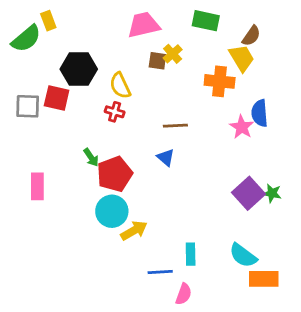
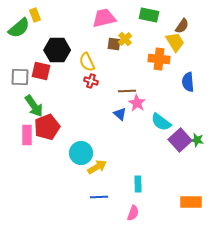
red cross: (115, 112) -> (91, 81), moved
pink star: (242, 127) -> (137, 103), moved
green arrow: (91, 157) -> (34, 106), moved, size x1.6
red pentagon: (115, 174) -> (47, 127), moved
cyan semicircle: (243, 255) -> (161, 122), moved
blue line: (160, 272) -> (99, 197), moved

